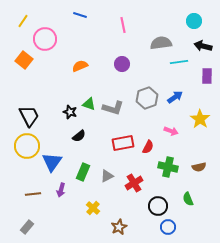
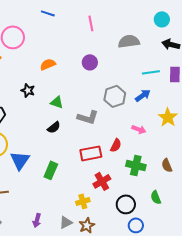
cyan line: (179, 62) -> (151, 72), moved
gray L-shape: (113, 108) -> (88, 117), moved
black star: (70, 112) -> (28, 90), moved
black semicircle: (79, 136) -> (54, 127), moved
red rectangle: (123, 143) -> (91, 153), moved
brown semicircle: (199, 167) -> (167, 165), turned 80
gray triangle: (107, 176) -> (66, 222), moved
purple arrow: (61, 190) -> (37, 220), moved
yellow cross: (93, 208) -> (83, 201), moved, turned 32

